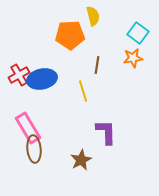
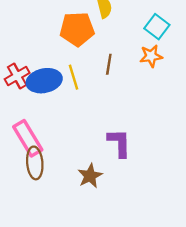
yellow line: (83, 91) -> (74, 77), moved

